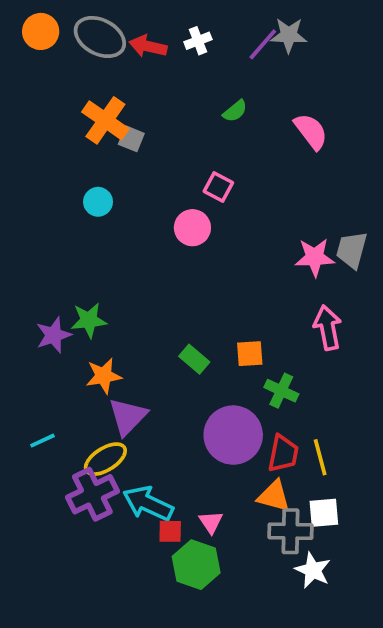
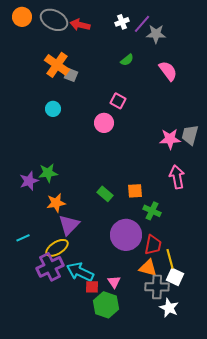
gray star: (289, 35) -> (156, 34), moved
white cross: (198, 41) -> (122, 22), moved
yellow line: (320, 457) -> (170, 259), moved
white square: (324, 513) -> (175, 277), turned 30

